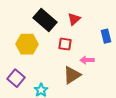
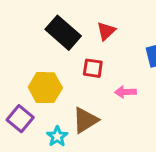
yellow hexagon: (27, 44) -> (45, 88), moved
brown triangle: (72, 75) -> (85, 120), moved

